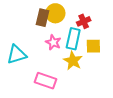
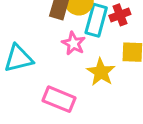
cyan rectangle: (73, 39) -> (96, 20), moved

